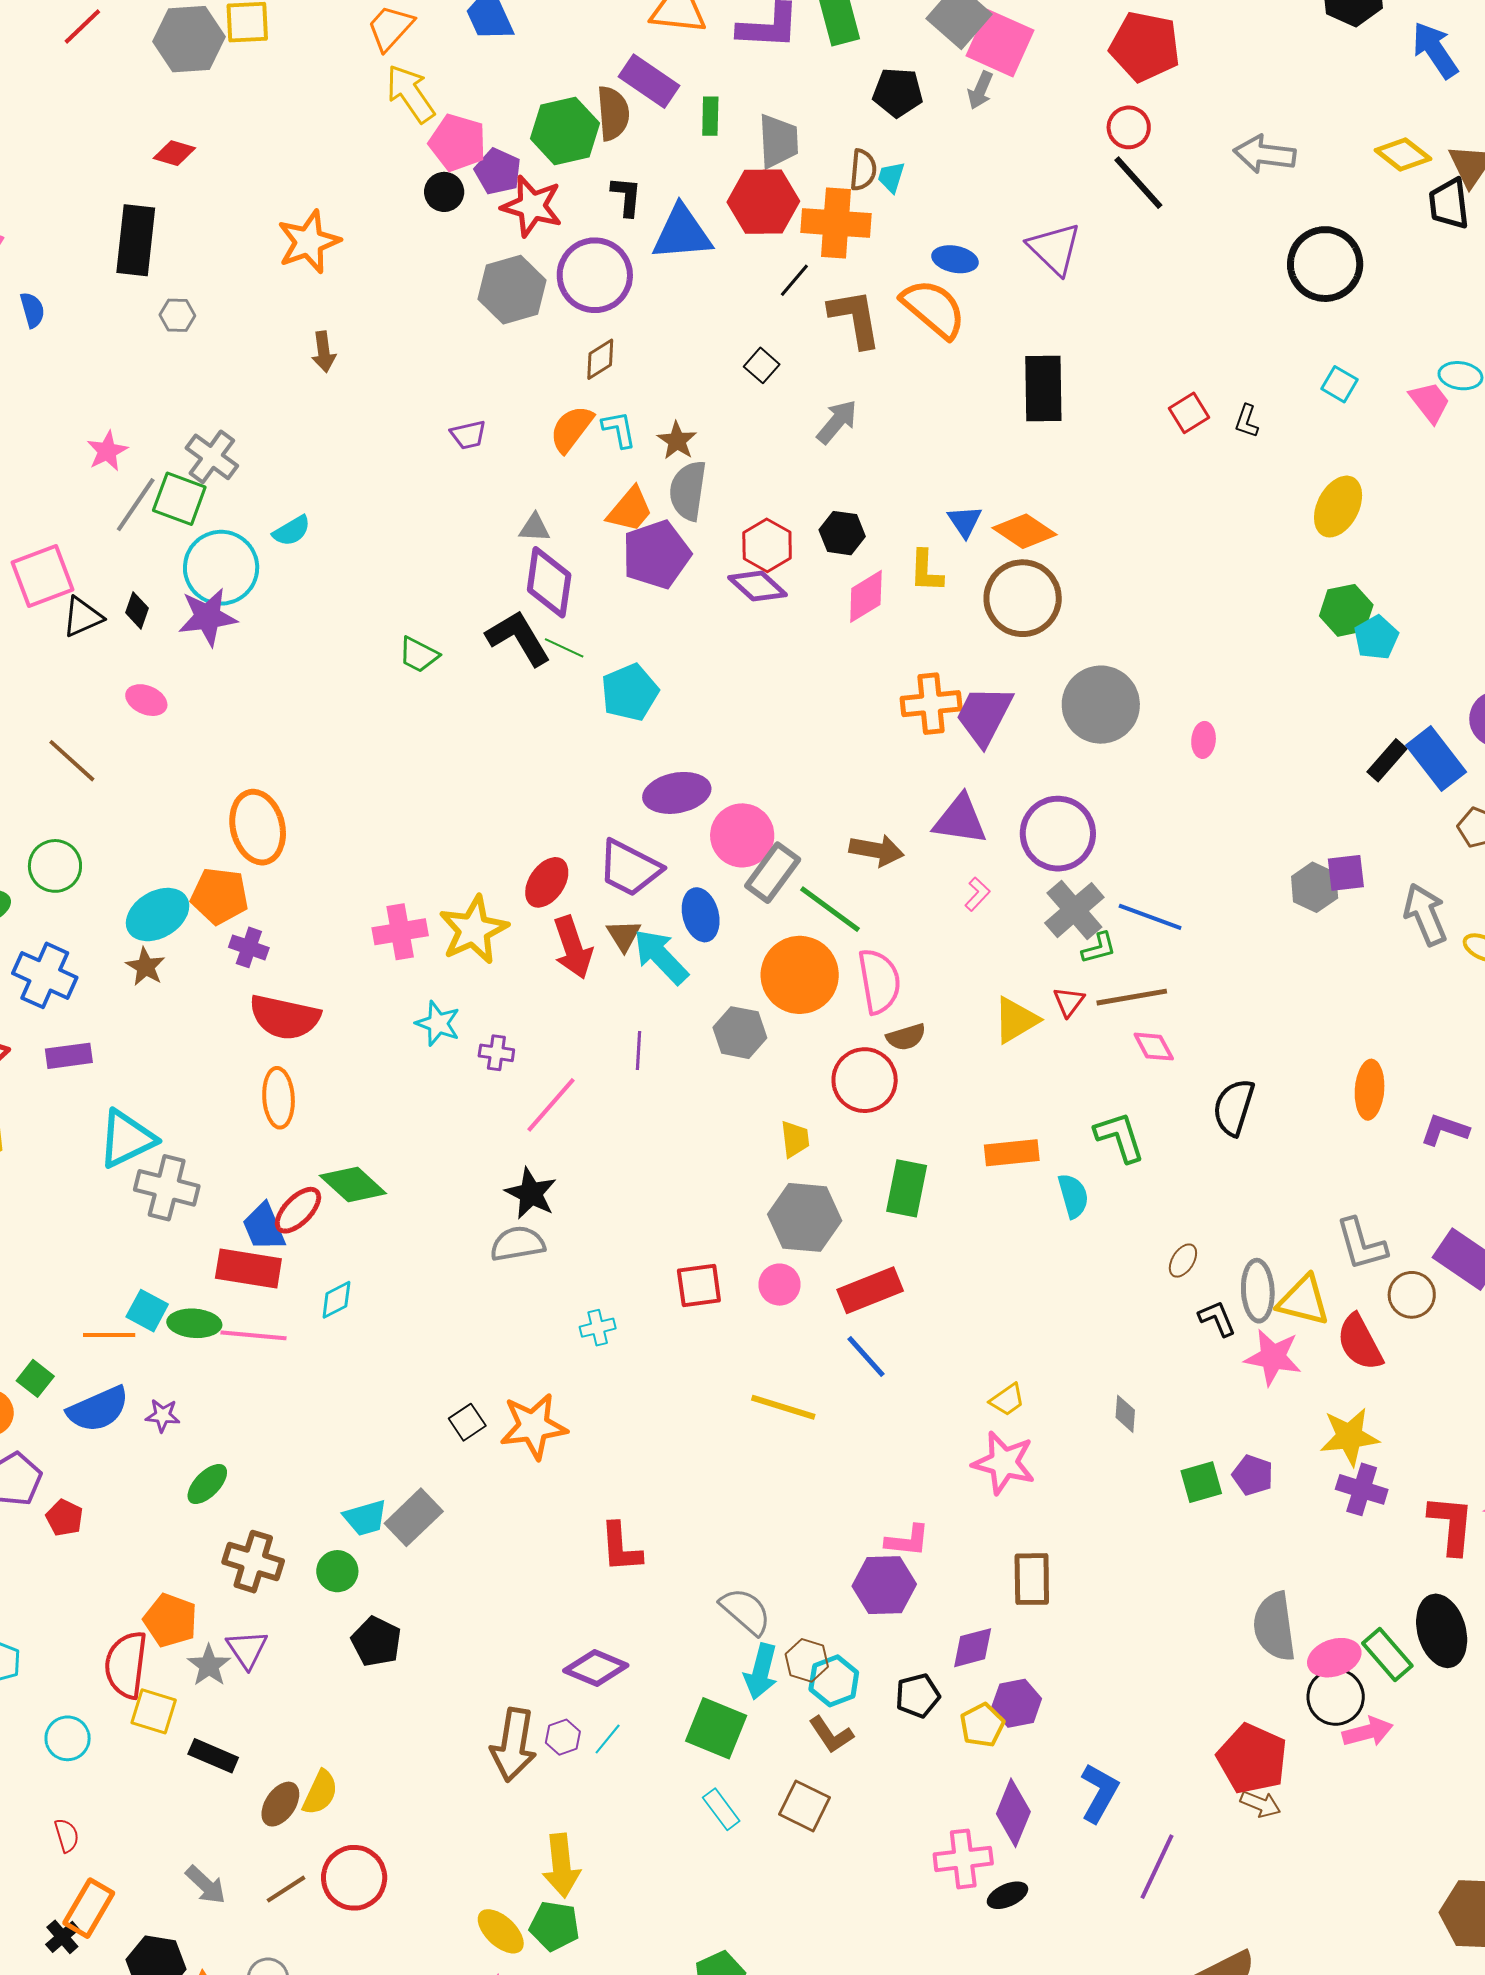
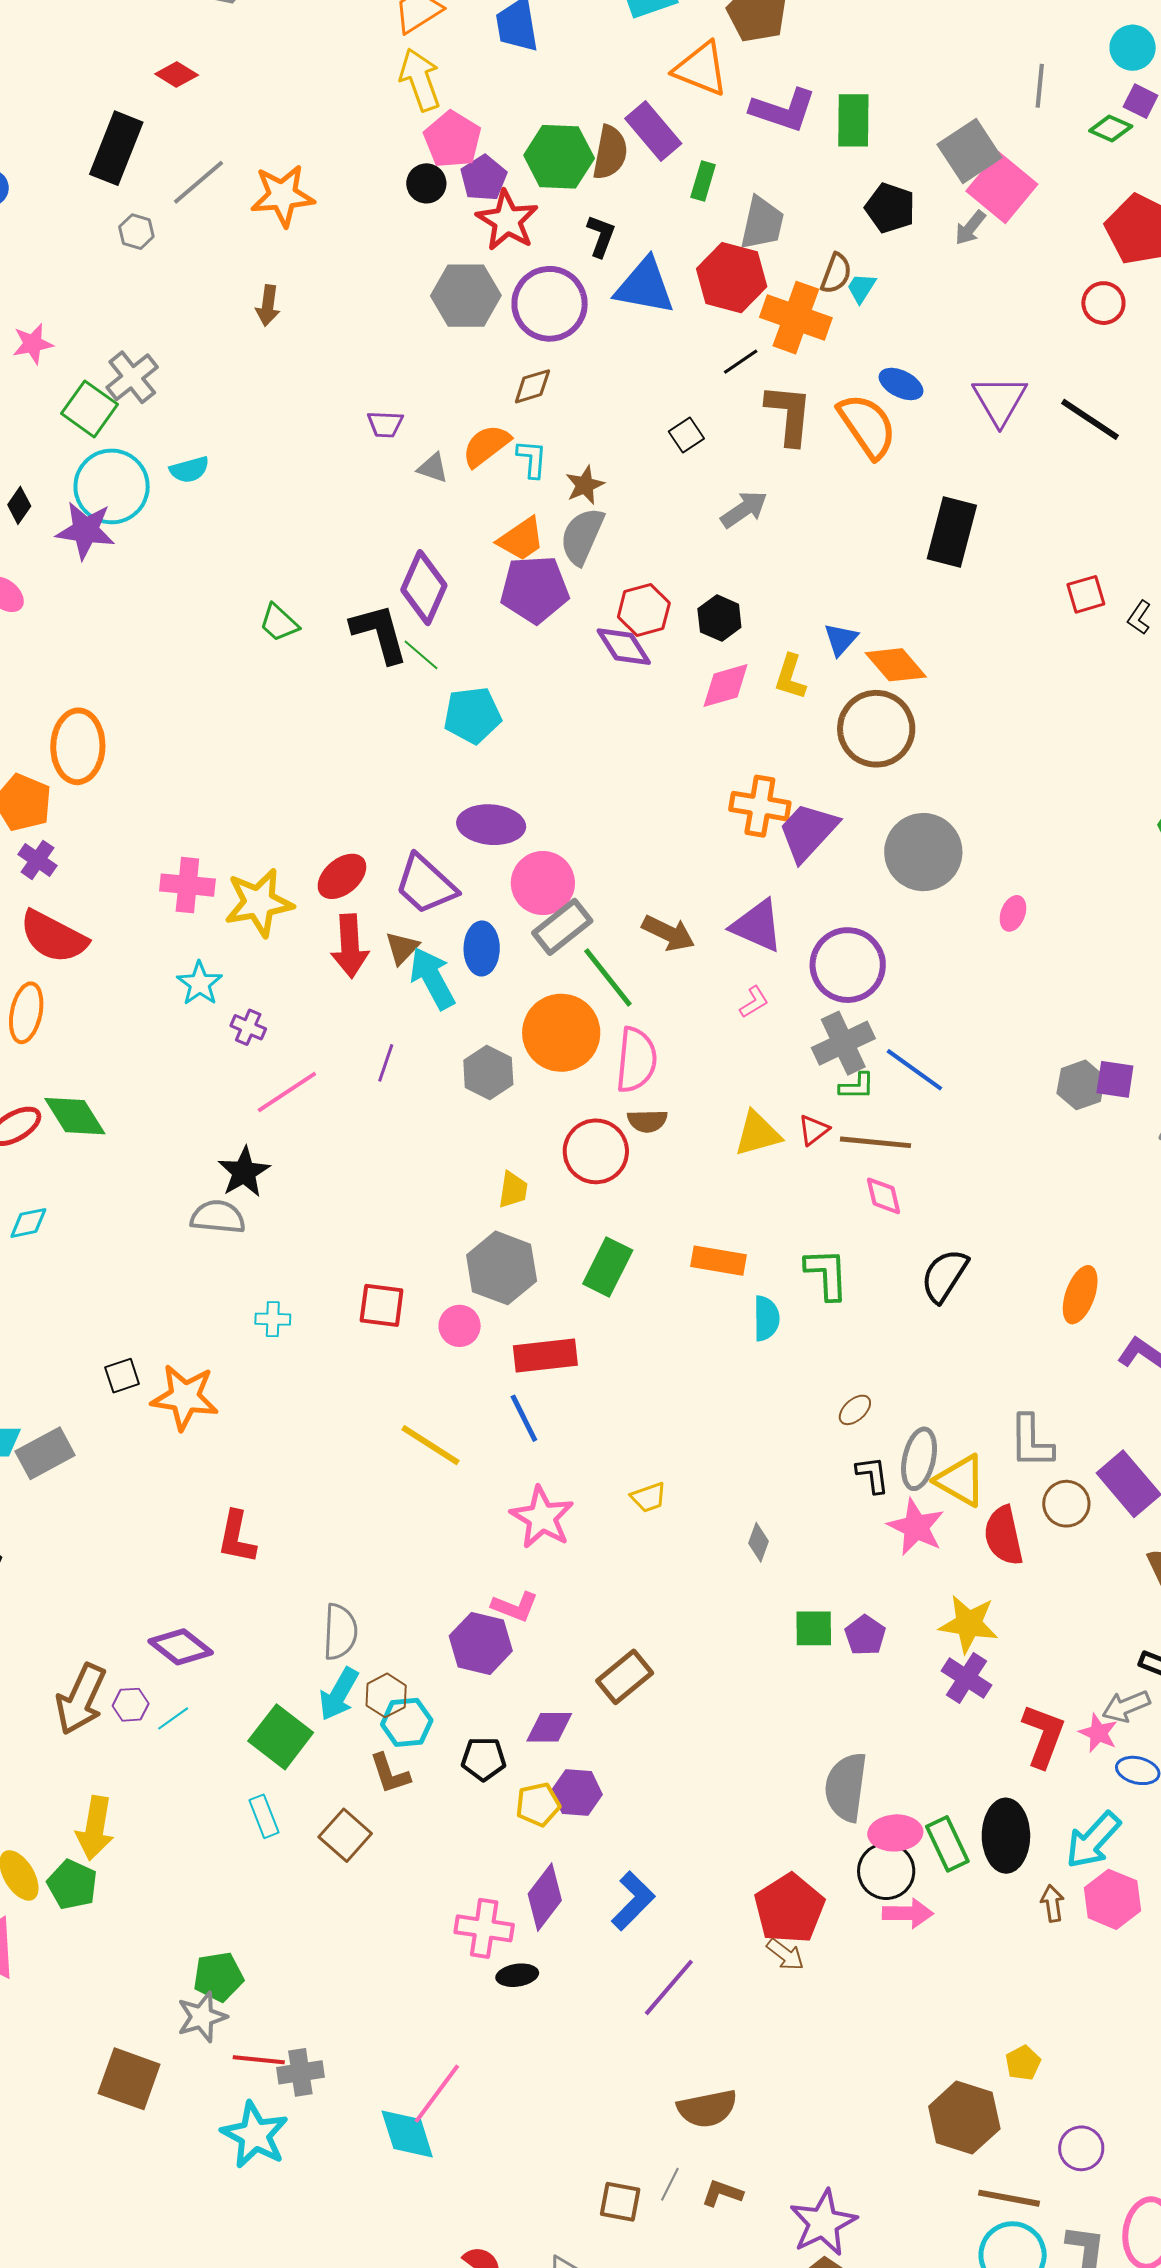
black line: (1138, 183) -> (1090, 419), moved, turned -30
gray line: (136, 505) -> (199, 182), moved
gray triangle: (535, 528) -> (433, 468), moved
pink star: (1004, 1463) -> (542, 1517), moved
brown rectangle: (1032, 1579) -> (625, 1677), turned 36
gray semicircle: (746, 1611) -> (340, 1632), turned 36

